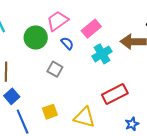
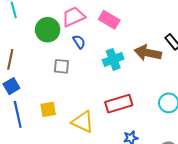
pink rectangle: (91, 29) -> (109, 20), moved, turned 60
gray square: (55, 69) -> (61, 66), turned -35

